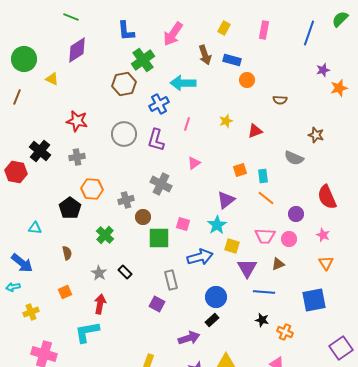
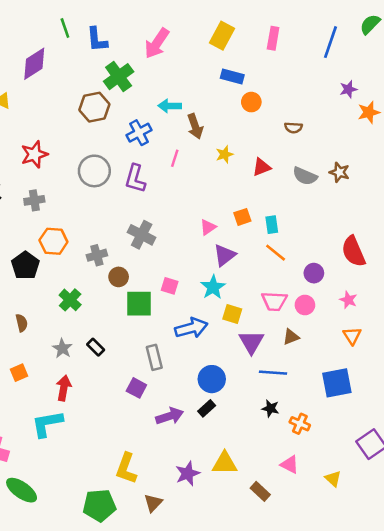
green line: (71, 17) -> (65, 28), moved, turned 49
yellow rectangle: (224, 28) -> (222, 36), size x1.5
brown arrow: (205, 55) -> (195, 126), moved
cyan arrow: (183, 83) -> (170, 106), size x0.7
red star: (77, 121) -> (34, 154), turned -30
gray semicircle: (294, 158) -> (305, 176), moved
pink triangle: (194, 163) -> (208, 227), moved
purple arrow: (189, 338) -> (170, 416), moved

